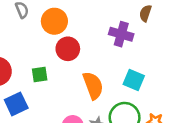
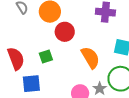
blue square: (16, 104) -> (31, 84), turned 30

